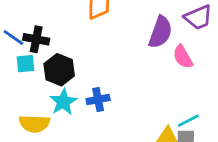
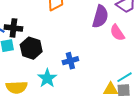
blue cross: (98, 99) -> (70, 61), moved
cyan star: (63, 102) -> (47, 78), moved

